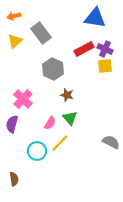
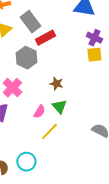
red rectangle: (84, 49) -> (45, 38), moved
gray hexagon: (53, 69) -> (26, 58), moved
cyan circle: (37, 151) -> (26, 162), moved

